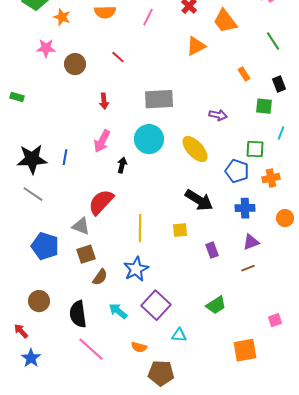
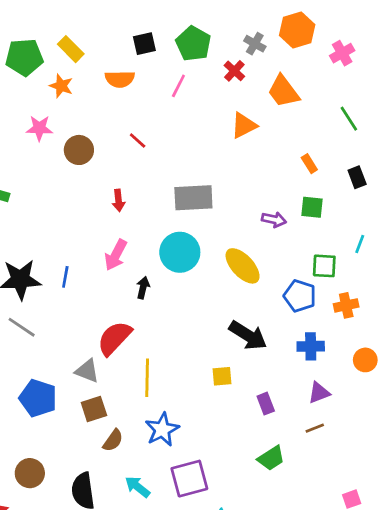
green square: (264, 106) -> (312, 207), moved
yellow line: (140, 228) -> (147, 378), moved
purple square: (156, 305) -> (189, 479), turned 32
green trapezoid: (216, 305) -> (271, 458), moved

